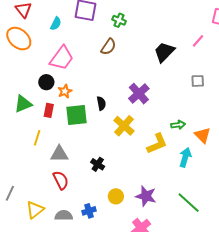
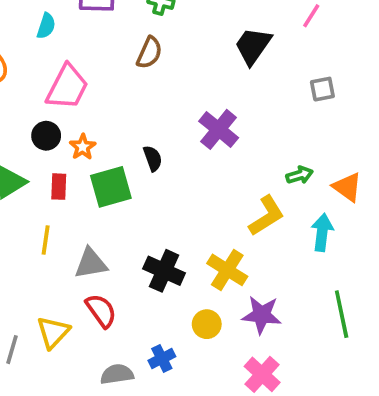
yellow cross: (124, 126) -> (227, 270), moved
black cross: (98, 164) -> (164, 271), size x1.5
green line: (189, 203) -> (342, 314), turned 45
yellow triangle: (35, 210) -> (53, 332), moved

